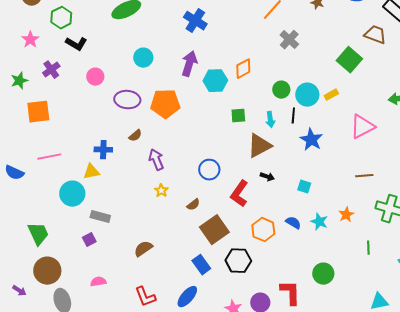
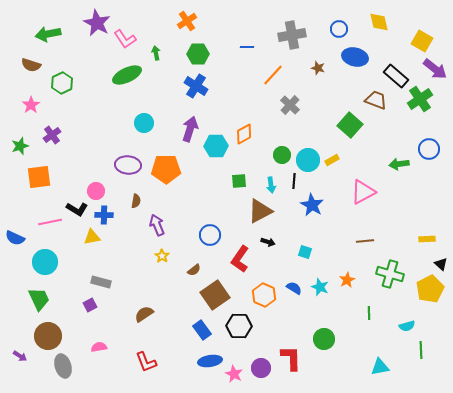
black L-shape: (76, 44) -> (77, 209), moved
pink circle: (95, 77) -> (96, 191), moved
brown semicircle: (135, 136) -> (136, 201), turned -40
cyan circle: (72, 194) -> (45, 262), moved
blue ellipse: (187, 297) -> (210, 361), moved, turned 40

